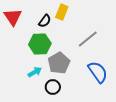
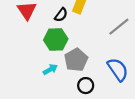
gray line: (88, 39) -> (119, 27), moved
black circle: (53, 87) -> (86, 86), moved

